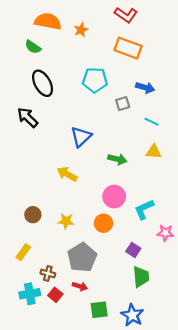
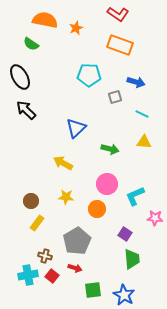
black ellipse: (43, 83) -> (20, 77), moved
yellow star: (66, 221) -> (66, 197), moved
yellow rectangle: (23, 252) -> (37, 223), moved

